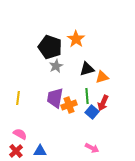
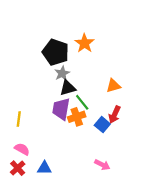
black triangle: (87, 69) -> (68, 88), moved
green line: (87, 96) -> (82, 102), moved, turned -35
yellow line: (18, 98) -> (19, 119), moved

